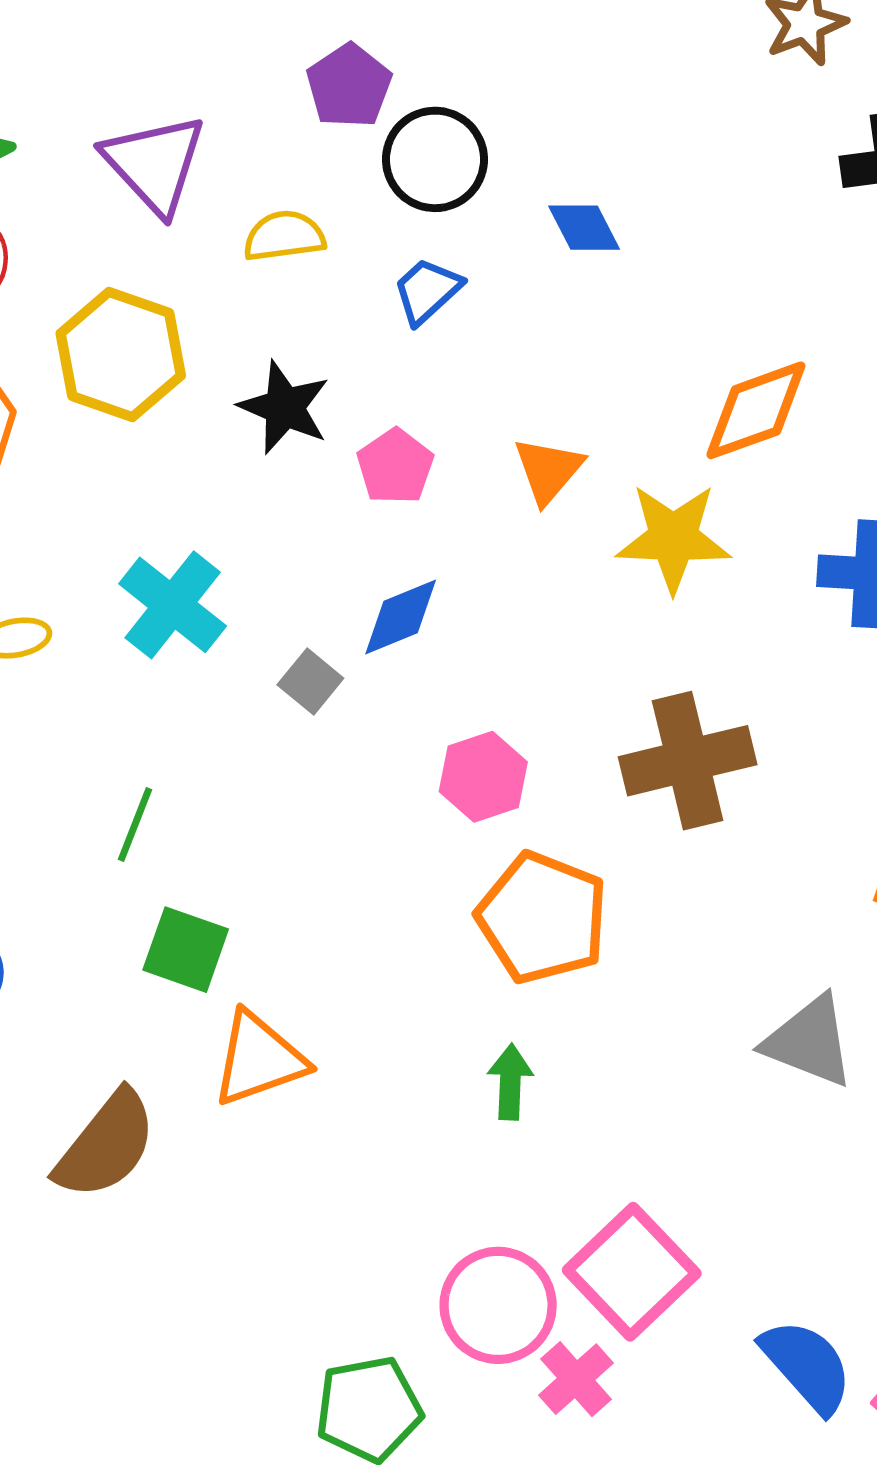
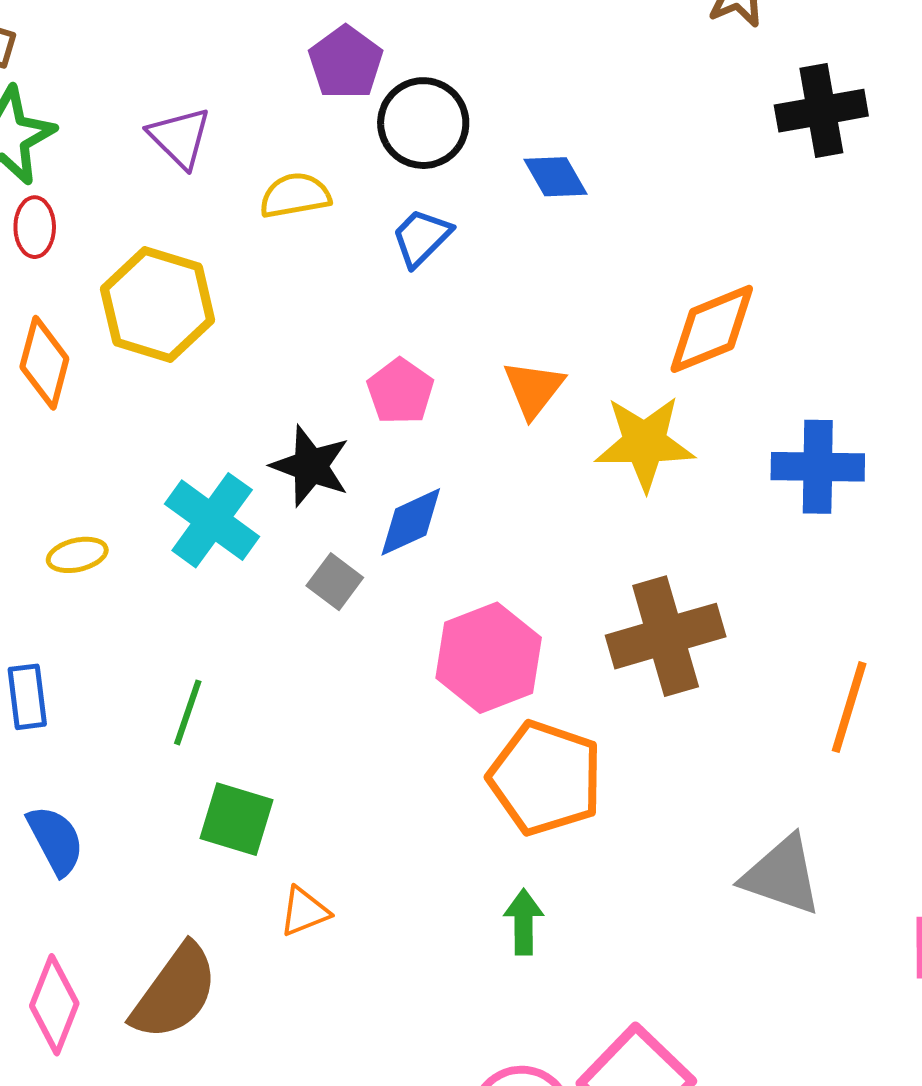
purple triangle: (155, 164) -> (180, 138), size x0.7
black star: (284, 407) -> (310, 466), moved
pink hexagon: (483, 777) -> (489, 658), size x1.4
orange triangle: (259, 1059) -> (304, 912), size x0.6

